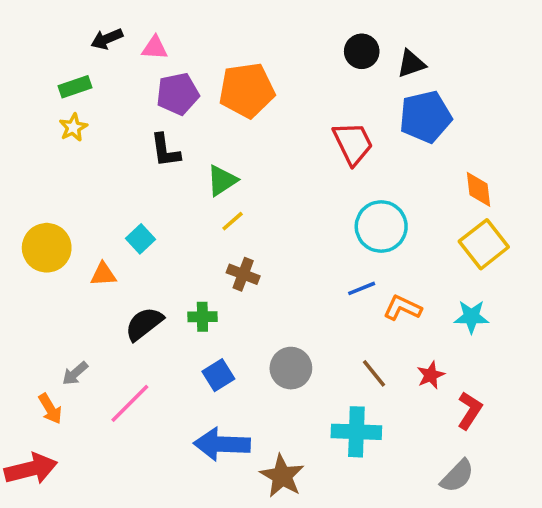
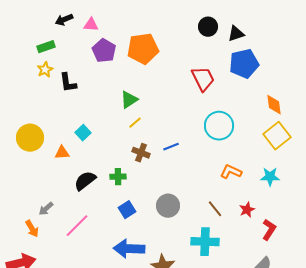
purple pentagon: (178, 94) -> (104, 51), turned -30
black L-shape: (165, 150) -> (68, 83), moved
blue line: (362, 288) -> (171, 147), moved

